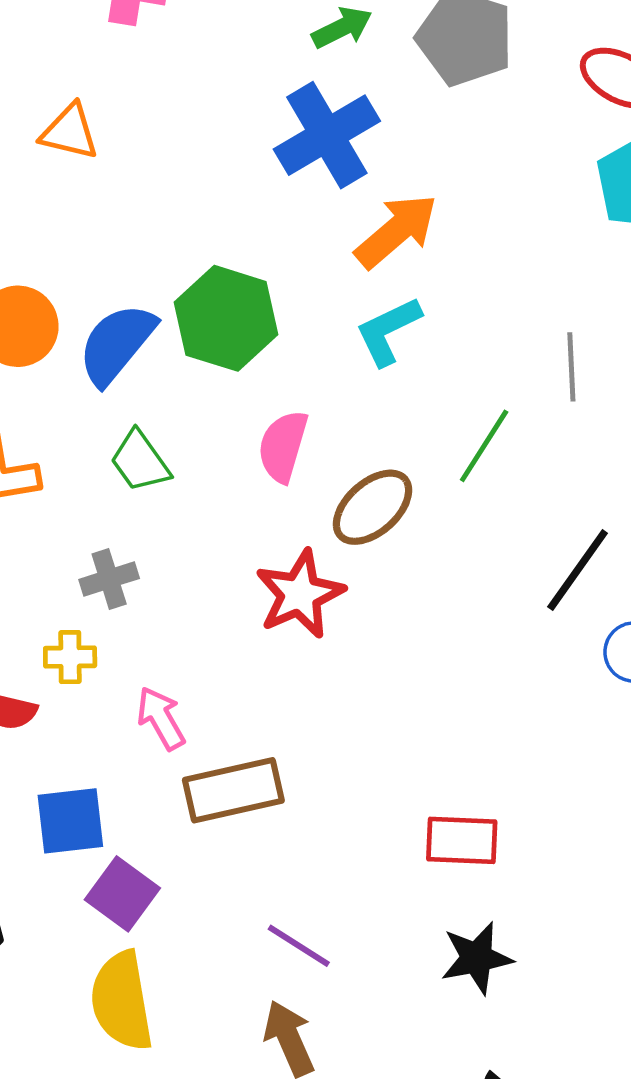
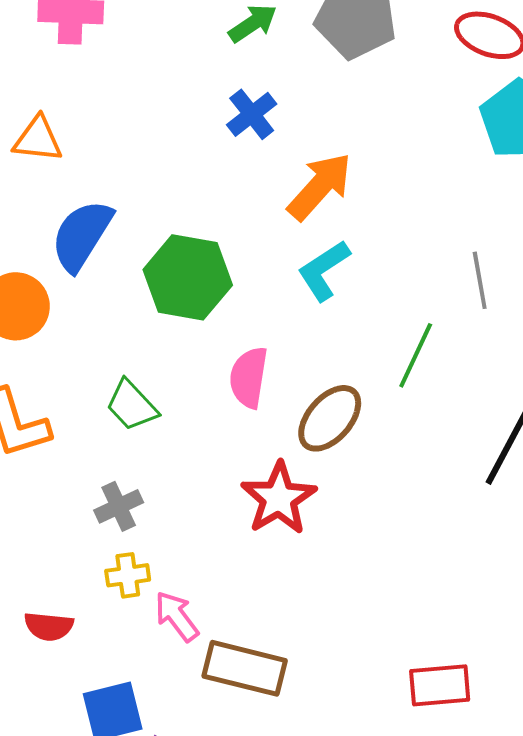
blue cross: (327, 135) -> (252, 114), size x0.6
blue semicircle: (117, 344) -> (82, 235), moved
yellow cross: (70, 657) -> (128, 575), moved
brown rectangle: (233, 790) -> (245, 668), turned 34

